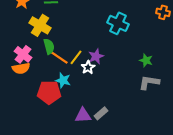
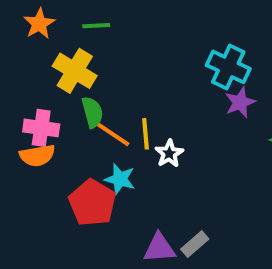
pink cross: (23, 54) -> (41, 128), turned -30
purple star: (96, 56) -> (240, 102), moved
yellow line: (76, 57) -> (146, 134), turned -42
red pentagon: (49, 92) -> (92, 203), turned 30

